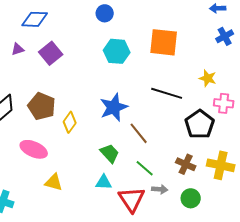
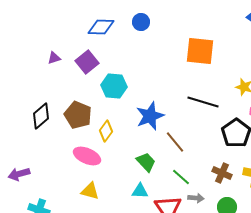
blue diamond: (35, 19) -> (101, 27), moved
cyan hexagon: (117, 51) -> (114, 86), moved
pink ellipse: (34, 149) -> (87, 156), moved

